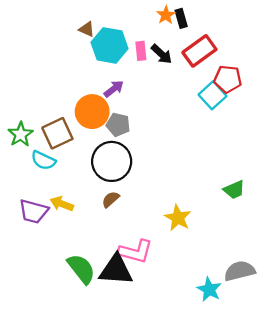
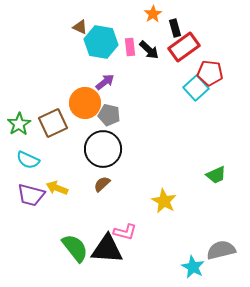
black rectangle: (181, 18) -> (175, 28), moved
cyan semicircle: (43, 160) -> (28, 160), moved
pink L-shape: (136, 251) -> (125, 232), size x0.7

